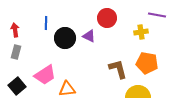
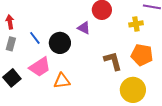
blue line: (46, 23) -> (35, 38), moved, turned -40
black circle: (65, 38) -> (60, 43), moved

